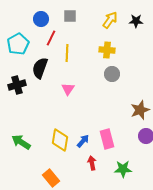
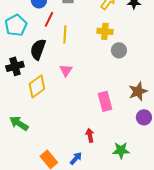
gray circle: (112, 74) -> (119, 50), moved
pink rectangle: (107, 139) -> (105, 101), moved
yellow diamond: (60, 140) -> (37, 86), moved, turned 45
blue arrow: (83, 141) -> (76, 158), moved
red arrow: (92, 163) -> (90, 135), moved

